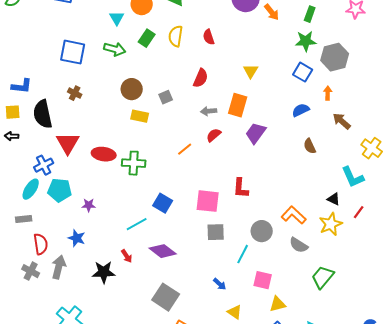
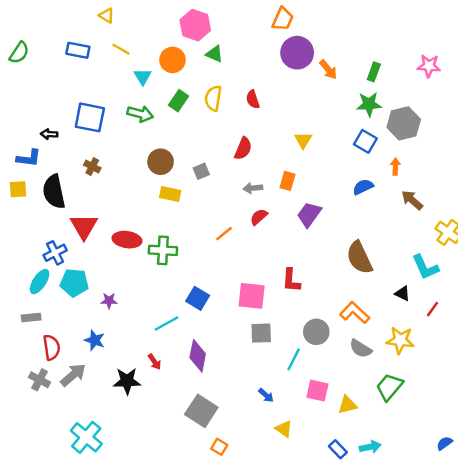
orange rectangle: (238, 105) -> (288, 181), size x0.7
black arrow: (12, 136) -> (49, 134), moved
brown semicircle: (310, 146) -> (359, 258), moved, size x1.8
yellow star: (331, 224) -> (400, 340), moved, turned 30
purple diamond: (163, 251) -> (198, 356), turned 64
gray arrow: (59, 267) -> (73, 375), turned 35
yellow triangle: (278, 304) -> (347, 405), moved

